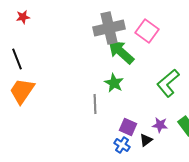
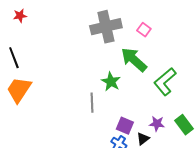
pink square: (147, 31) -> (144, 30), size x0.6
green arrow: (121, 52) -> (134, 60), moved

